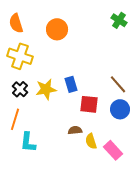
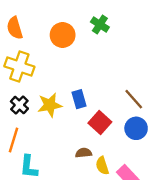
green cross: (119, 20) -> (100, 24), moved
red square: (89, 104) -> (100, 122), turned 36

